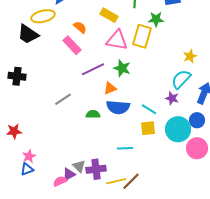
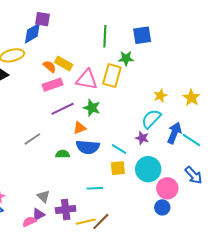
yellow rectangle: (109, 15) -> (64, 63), moved
pink rectangle: (72, 45) -> (52, 85), moved, turned -66
blue circle: (197, 120) -> (162, 207), moved
gray triangle: (79, 166) -> (43, 196), moved

